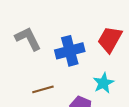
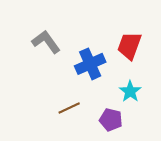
gray L-shape: (28, 39) -> (46, 42), moved

